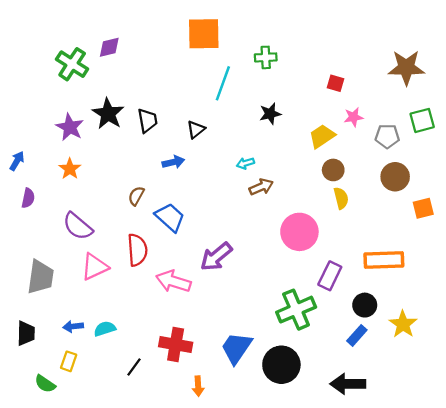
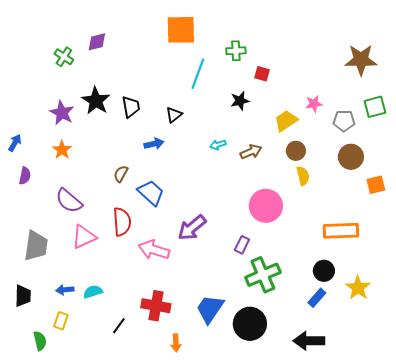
green cross: (72, 64) -> (64, 57), size x0.7
red square: (335, 83) -> (262, 74), moved
brown arrow: (261, 187) -> (251, 152), moved
purple rectangle: (330, 276) -> (242, 245), moved, size x0.7
green semicircle: (45, 384) -> (40, 341), turned -138

